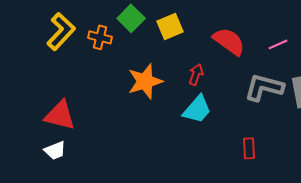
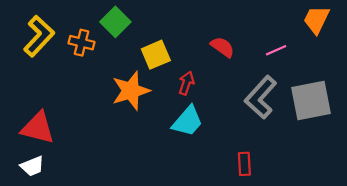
yellow square: (170, 26) -> (156, 55), moved
red semicircle: (229, 41) -> (222, 47), size x0.7
gray L-shape: (264, 87) -> (261, 97), turned -63

